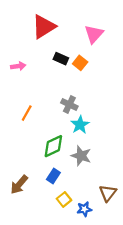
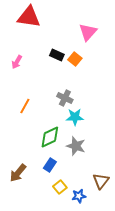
red triangle: (44, 27) -> (29, 17), moved, turned 40
pink arrow: (18, 66) -> (17, 62), turned 128
cyan star: (80, 125) -> (75, 117), turned 30

